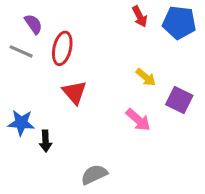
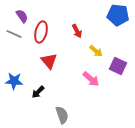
red arrow: (140, 16) -> (77, 31), moved
black arrow: (46, 141) -> (38, 92), moved, turned 48
gray semicircle: (94, 174) -> (62, 115), turned 96

